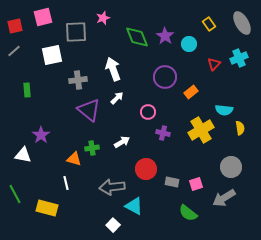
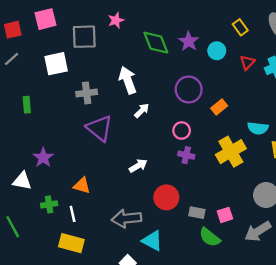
red triangle: (214, 64) -> (247, 62), moved
white arrow: (117, 98) -> (142, 111), moved
pink circle: (148, 112) -> (182, 131), moved
green cross: (92, 148) -> (49, 204), moved
yellow rectangle: (47, 208) -> (71, 243), moved
green semicircle: (188, 213) -> (210, 237), moved

